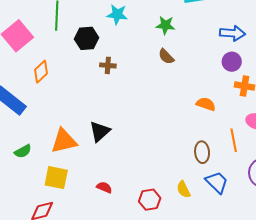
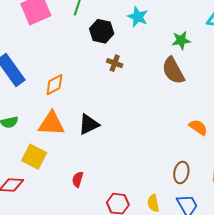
green star: (165, 25) -> (181, 40), turned -30
brown semicircle: (166, 57) -> (173, 71), size x1.6
orange diamond: (41, 72) -> (54, 85), moved
red semicircle: (104, 187) -> (78, 179), turned -112

